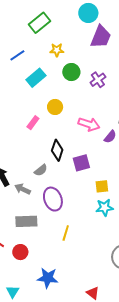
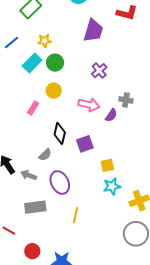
purple trapezoid: (101, 37) -> (93, 31), moved
yellow star: (57, 50) -> (45, 41), moved
green circle: (71, 72) -> (55, 63), moved
purple cross: (98, 80) -> (99, 71), moved
red circle: (20, 252) -> (32, 251), moved

